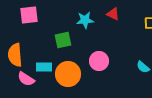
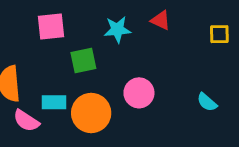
pink square: (29, 15) -> (51, 26), moved

